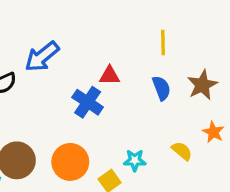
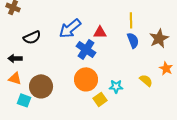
yellow line: (163, 42) -> (131, 20), moved
blue arrow: (42, 57) -> (70, 28), moved
orange circle: (70, 162) -> (86, 79), moved

